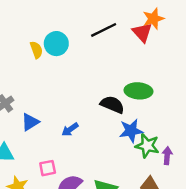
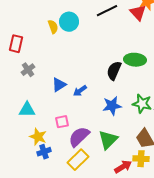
black semicircle: (112, 105) -> (114, 71), turned -90
blue triangle: (30, 122) -> (59, 85), moved
blue star: (131, 131) -> (112, 106), moved

